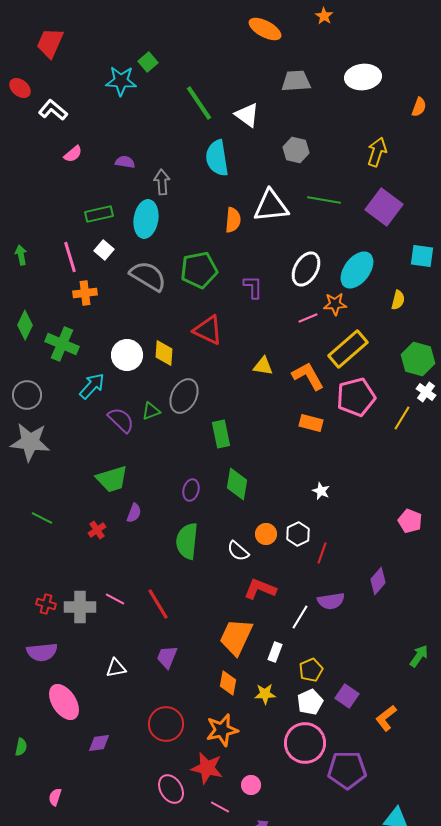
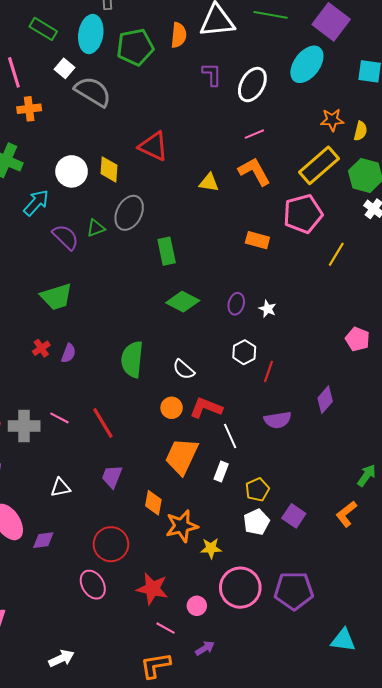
green rectangle: (99, 214) -> (43, 29), turned 44
white square: (104, 250) -> (64, 68), moved
green pentagon: (199, 270) -> (135, 47), moved
cyan ellipse: (357, 270) -> (307, 64), moved
purple L-shape: (253, 287) -> (212, 74), moved
yellow semicircle: (398, 300) -> (360, 131), moved
orange star: (335, 304) -> (332, 120), moved
yellow rectangle: (348, 349) -> (319, 165), moved
orange L-shape: (308, 376) -> (254, 171), moved
yellow line: (402, 418) -> (336, 254), moved
green diamond: (237, 484) -> (183, 302), turned -72
purple ellipse: (191, 490) -> (236, 304), moved
purple semicircle: (134, 513) -> (69, 353), moved
orange circle: (266, 534) -> (172, 408), moved
white line: (300, 617) -> (230, 436), moved, turned -55
orange diamond: (228, 683) -> (153, 503), moved
yellow star: (265, 694) -> (211, 548), moved
orange L-shape: (386, 718) -> (346, 514), moved
orange star: (222, 730) -> (182, 526), moved
purple diamond: (99, 743) -> (43, 540), moved
pink circle: (305, 743) -> (240, 588), moved
pink ellipse: (171, 789) -> (93, 585), moved

